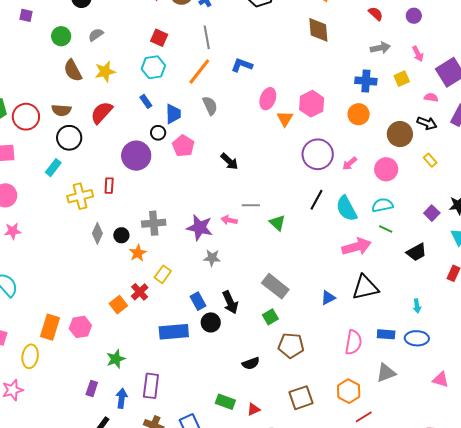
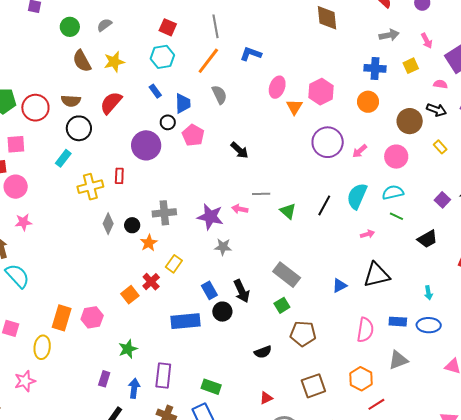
black line: (316, 200) -> (324, 205), moved
cyan semicircle: (346, 209) -> (357, 196), turned 52
pink arrow: (357, 247) -> (367, 234), size x0.5
green rectangle: (225, 402) -> (211, 387), moved

